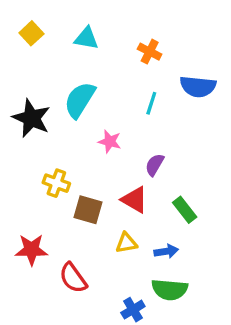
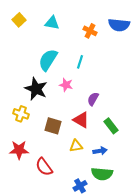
blue semicircle: (198, 87) -> (119, 25), moved
cyan line: (151, 103) -> (80, 62), moved
black star: (31, 118) -> (36, 89), moved
yellow cross: (56, 183) -> (21, 114), moved

